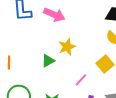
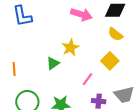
pink arrow: (54, 15) -> (81, 14), moved

